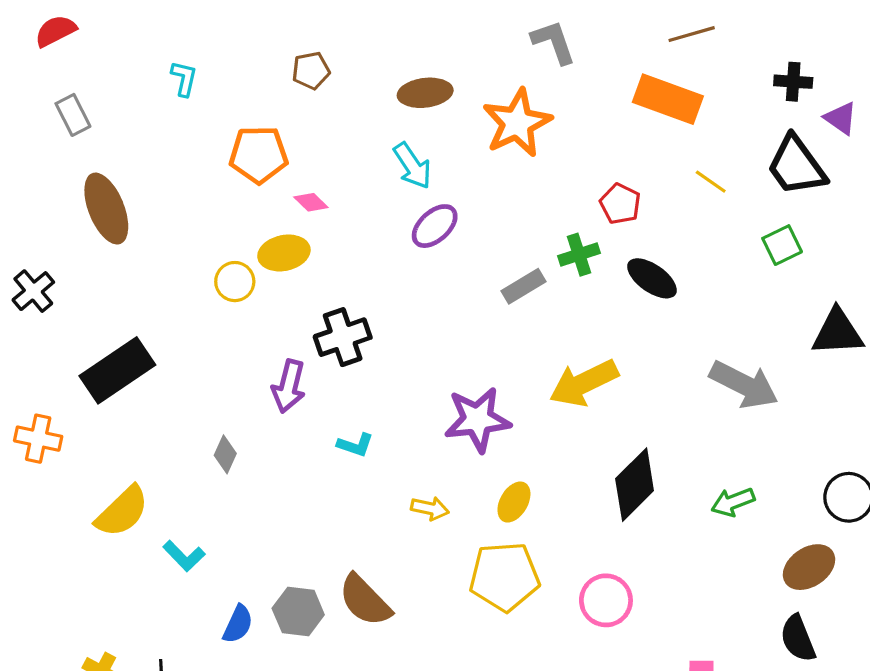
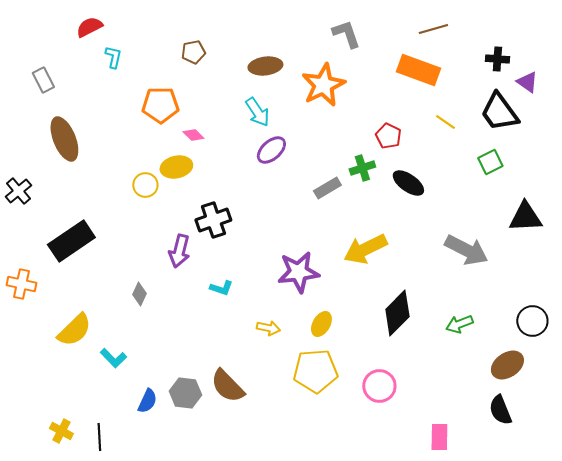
red semicircle: (56, 31) -> (89, 27), moved

